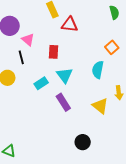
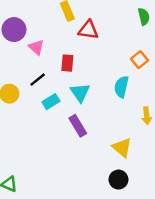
black line: (21, 57) -> (38, 80), moved, turned 64
yellow triangle: (100, 106) -> (122, 148), moved
black circle: (83, 142) -> (118, 180), moved

